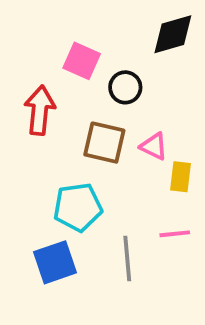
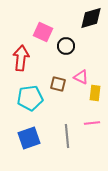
brown square: (104, 143) -> (58, 84), moved, size x0.7
cyan pentagon: (78, 207) -> (30, 98), moved

